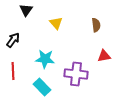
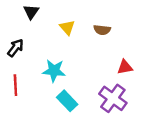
brown semicircle: (96, 25) -> (102, 30), moved, turned 104
purple cross: (76, 74) -> (113, 98), moved, turned 30
cyan rectangle: (42, 87) -> (67, 101), moved

